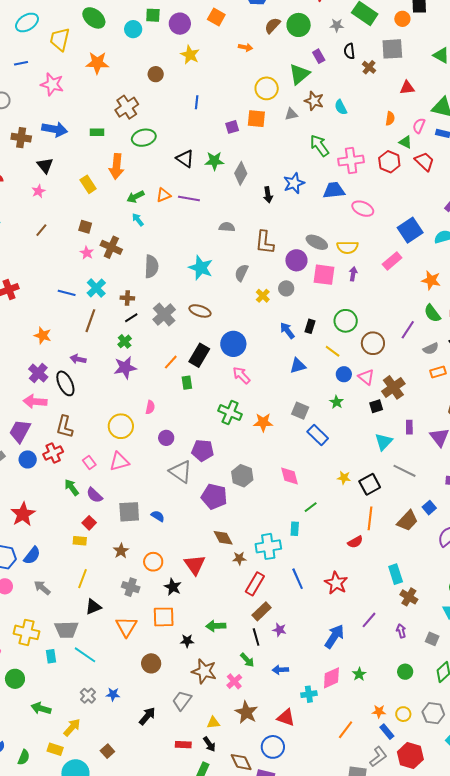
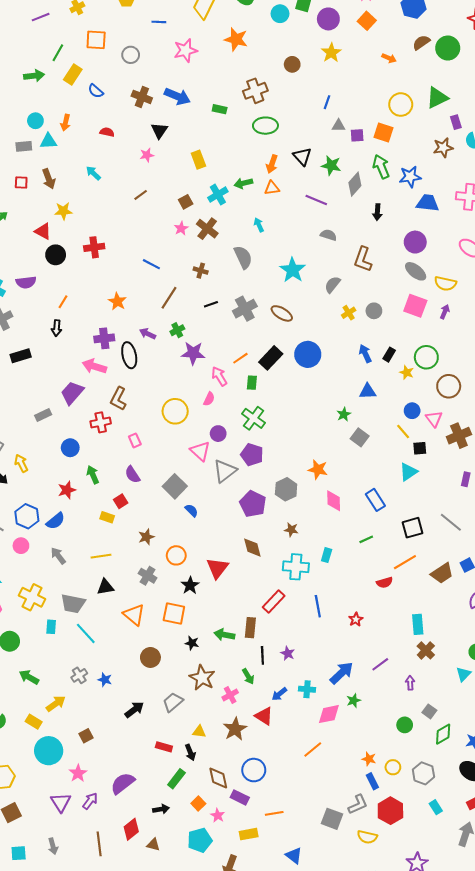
purple rectangle: (319, 56) -> (456, 122), moved
pink star: (52, 84) -> (185, 50), turned 30
brown star: (314, 101) -> (443, 148), moved, turned 30
gray triangle: (291, 114) -> (338, 126), moved
green arrow: (319, 146) -> (381, 167), moved
orange arrow: (116, 166) -> (272, 164), moved, size x0.7
blue star: (294, 183) -> (410, 177), moved
blue trapezoid: (334, 190) -> (428, 203), moved
purple line: (189, 199) -> (316, 200), moved
cyan arrow: (138, 220) -> (259, 225), moved
brown square: (85, 227) -> (186, 202), turned 32
purple circle: (296, 260) -> (415, 242), moved
gray semicircle: (151, 267) -> (243, 257), turned -40
cyan cross: (96, 288) -> (218, 195), moved
brown cross: (127, 298) -> (201, 271), moved
green cross: (125, 341) -> (177, 330), moved
yellow line: (333, 351) -> (403, 431), moved
purple cross: (38, 373) -> (104, 338), turned 30
pink arrow: (241, 375) -> (219, 376), moved
green star: (337, 402) -> (344, 414), moved
black square: (376, 406) -> (420, 448), moved
green cross: (230, 413) -> (254, 418), moved
orange star: (263, 422) -> (318, 469), moved
blue rectangle: (318, 435) -> (375, 500), moved
cyan triangle: (384, 442) -> (408, 472), moved
blue circle: (28, 459) -> (70, 448), moved
pink triangle: (119, 462) -> (200, 451), moved, turned 45
gray triangle: (181, 472) -> (225, 471), turned 35
yellow star: (344, 478) -> (407, 372), moved
green arrow: (72, 487) -> (93, 475), moved
green line: (311, 507) -> (366, 539), moved
gray square: (129, 512) -> (175, 486), moved, turned 35
red star: (23, 514) -> (67, 490), moved, size x0.7
orange line: (370, 518) -> (405, 562), turned 40
brown star: (239, 558) -> (291, 530), moved
yellow line: (83, 579) -> (101, 556), turned 48
red star: (336, 583) -> (356, 619), size x0.6
brown rectangle: (262, 611) -> (250, 628), moved, turned -54
orange triangle: (126, 627) -> (134, 615), turned -35
gray square: (432, 639) -> (429, 711), moved
blue arrow: (280, 670) -> (279, 694), turned -49
green star: (359, 674) -> (354, 701), moved
cyan cross: (309, 694) -> (307, 689), moved
red triangle: (286, 718) -> (264, 716), moved
orange line: (346, 730) -> (313, 750), moved

